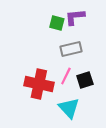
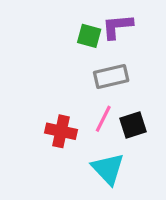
red cross: (39, 84) -> (61, 131), size x0.7

